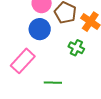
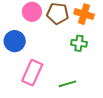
blue circle: (40, 29) -> (15, 41), moved

